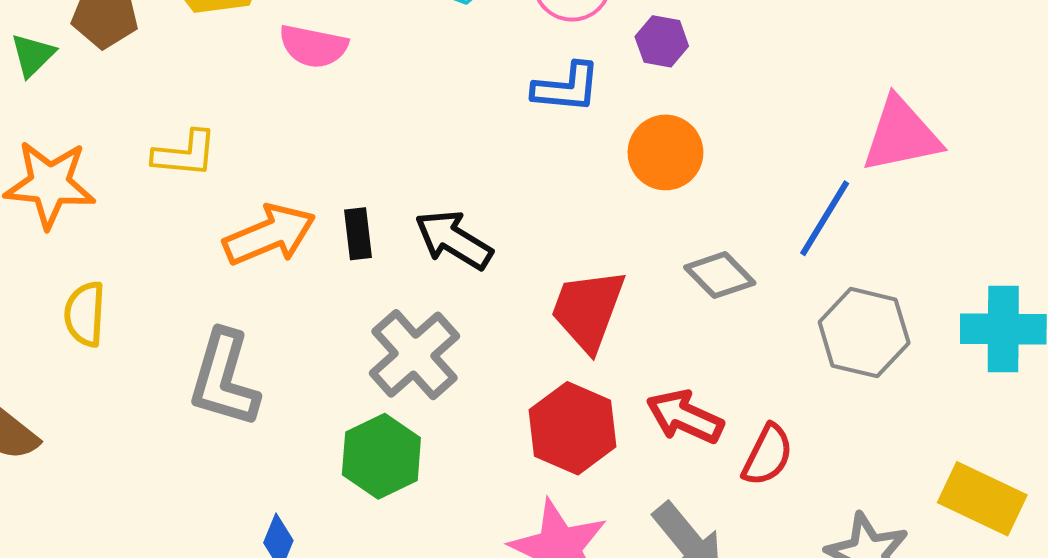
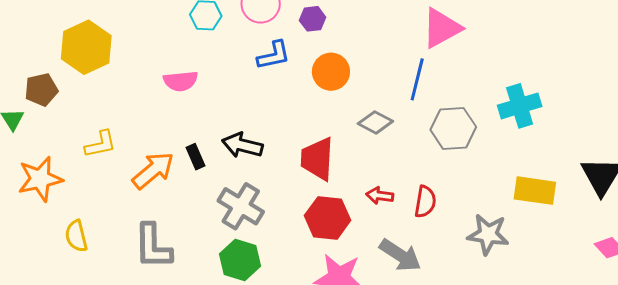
pink semicircle: (313, 46) -> (181, 81), moved
red arrow: (685, 417) -> (380, 196), size x0.7

